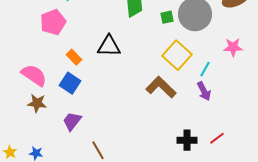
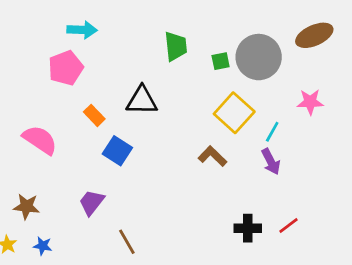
blue square: (70, 83) -> (117, 151), moved
brown L-shape: (161, 87) -> (212, 156), size x0.7
brown star: (37, 103) -> (26, 206), moved

